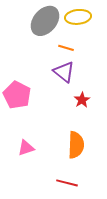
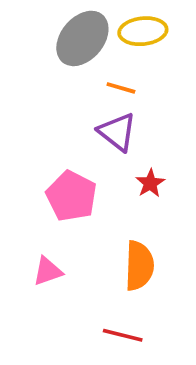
pink pentagon: (17, 95) -> (71, 196), moved

